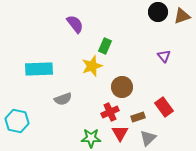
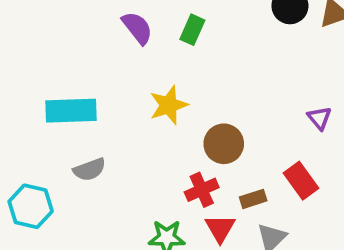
green rectangle: (105, 46) -> (192, 30), moved
purple triangle: (164, 56) -> (319, 118), moved
gray semicircle: (63, 99) -> (89, 170), moved

